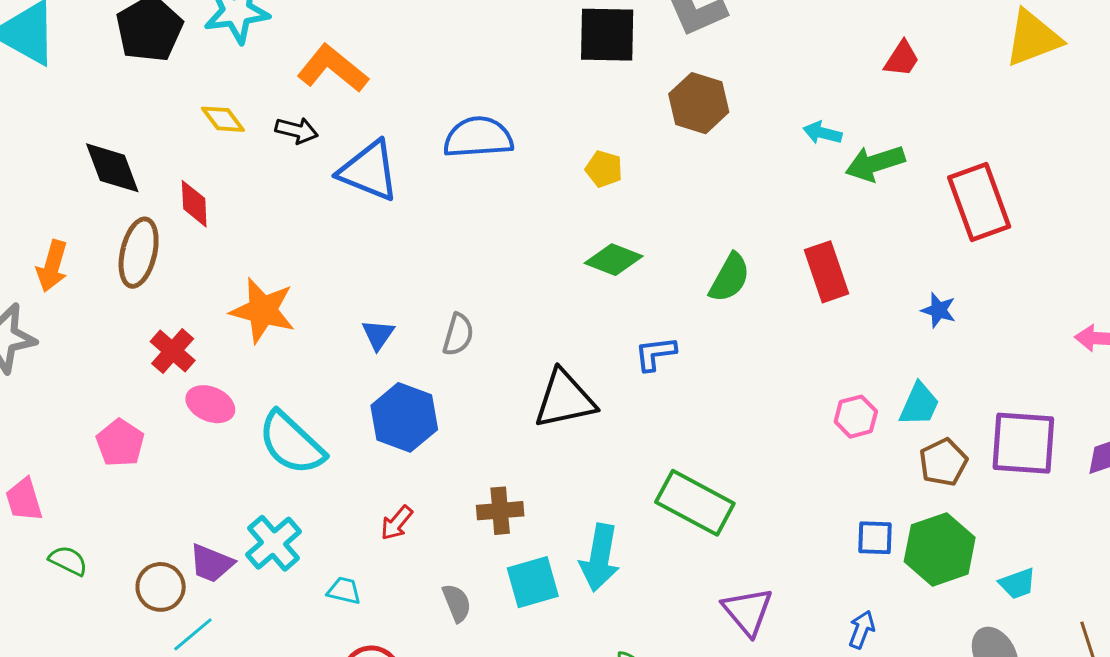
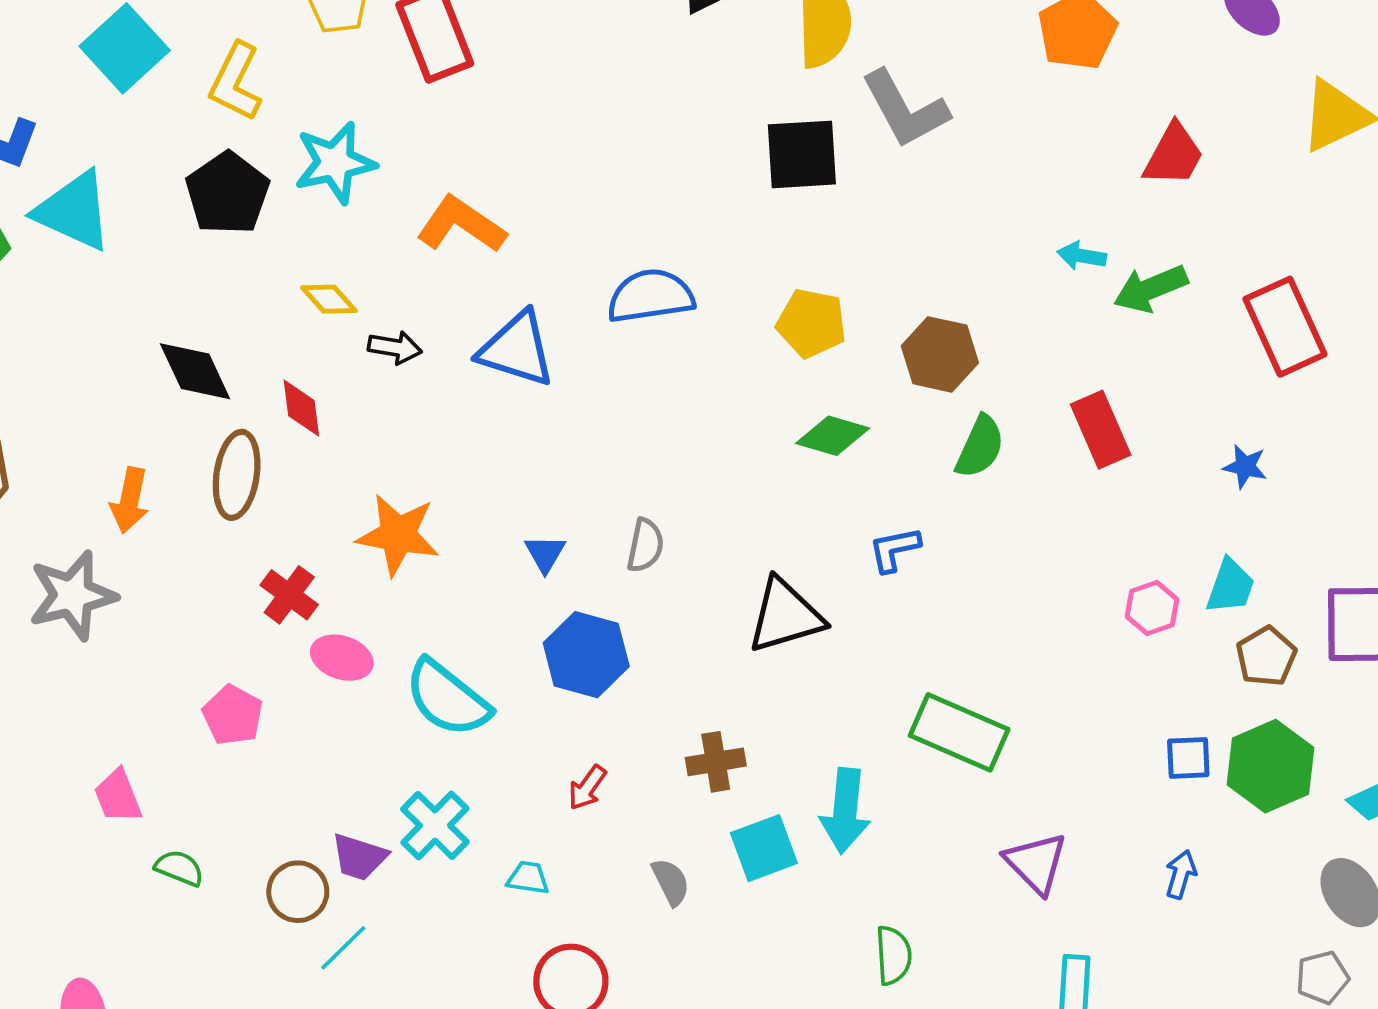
red trapezoid: (902, 59) -> (1174, 155), size x1.4
brown hexagon: (699, 103) -> (940, 354), moved
black arrow: (297, 130) -> (395, 348), moved
yellow pentagon: (604, 169) -> (811, 323), size x1.5

